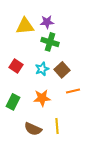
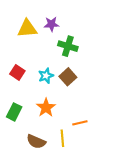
green cross: (50, 42) -> (68, 46), moved
orange line: (73, 91) -> (80, 123), moved
orange star: (42, 98) -> (46, 108), turned -30

